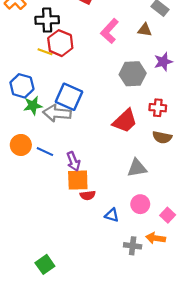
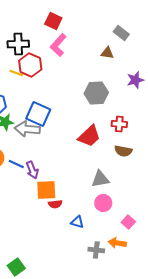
pink L-shape: (110, 31) -> (58, 45), moved
purple star: (163, 62) -> (135, 80), moved
purple arrow: (73, 161) -> (32, 170), moved
pink circle: (140, 204) -> (103, 203), moved

